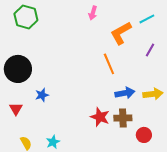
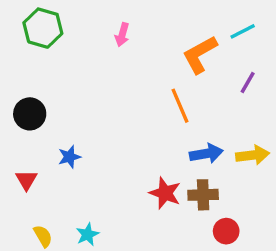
pink arrow: (93, 13) -> (122, 35), moved
black circle: (18, 69) -> (30, 114), size x0.7
red circle: (144, 135) -> (226, 231), moved

